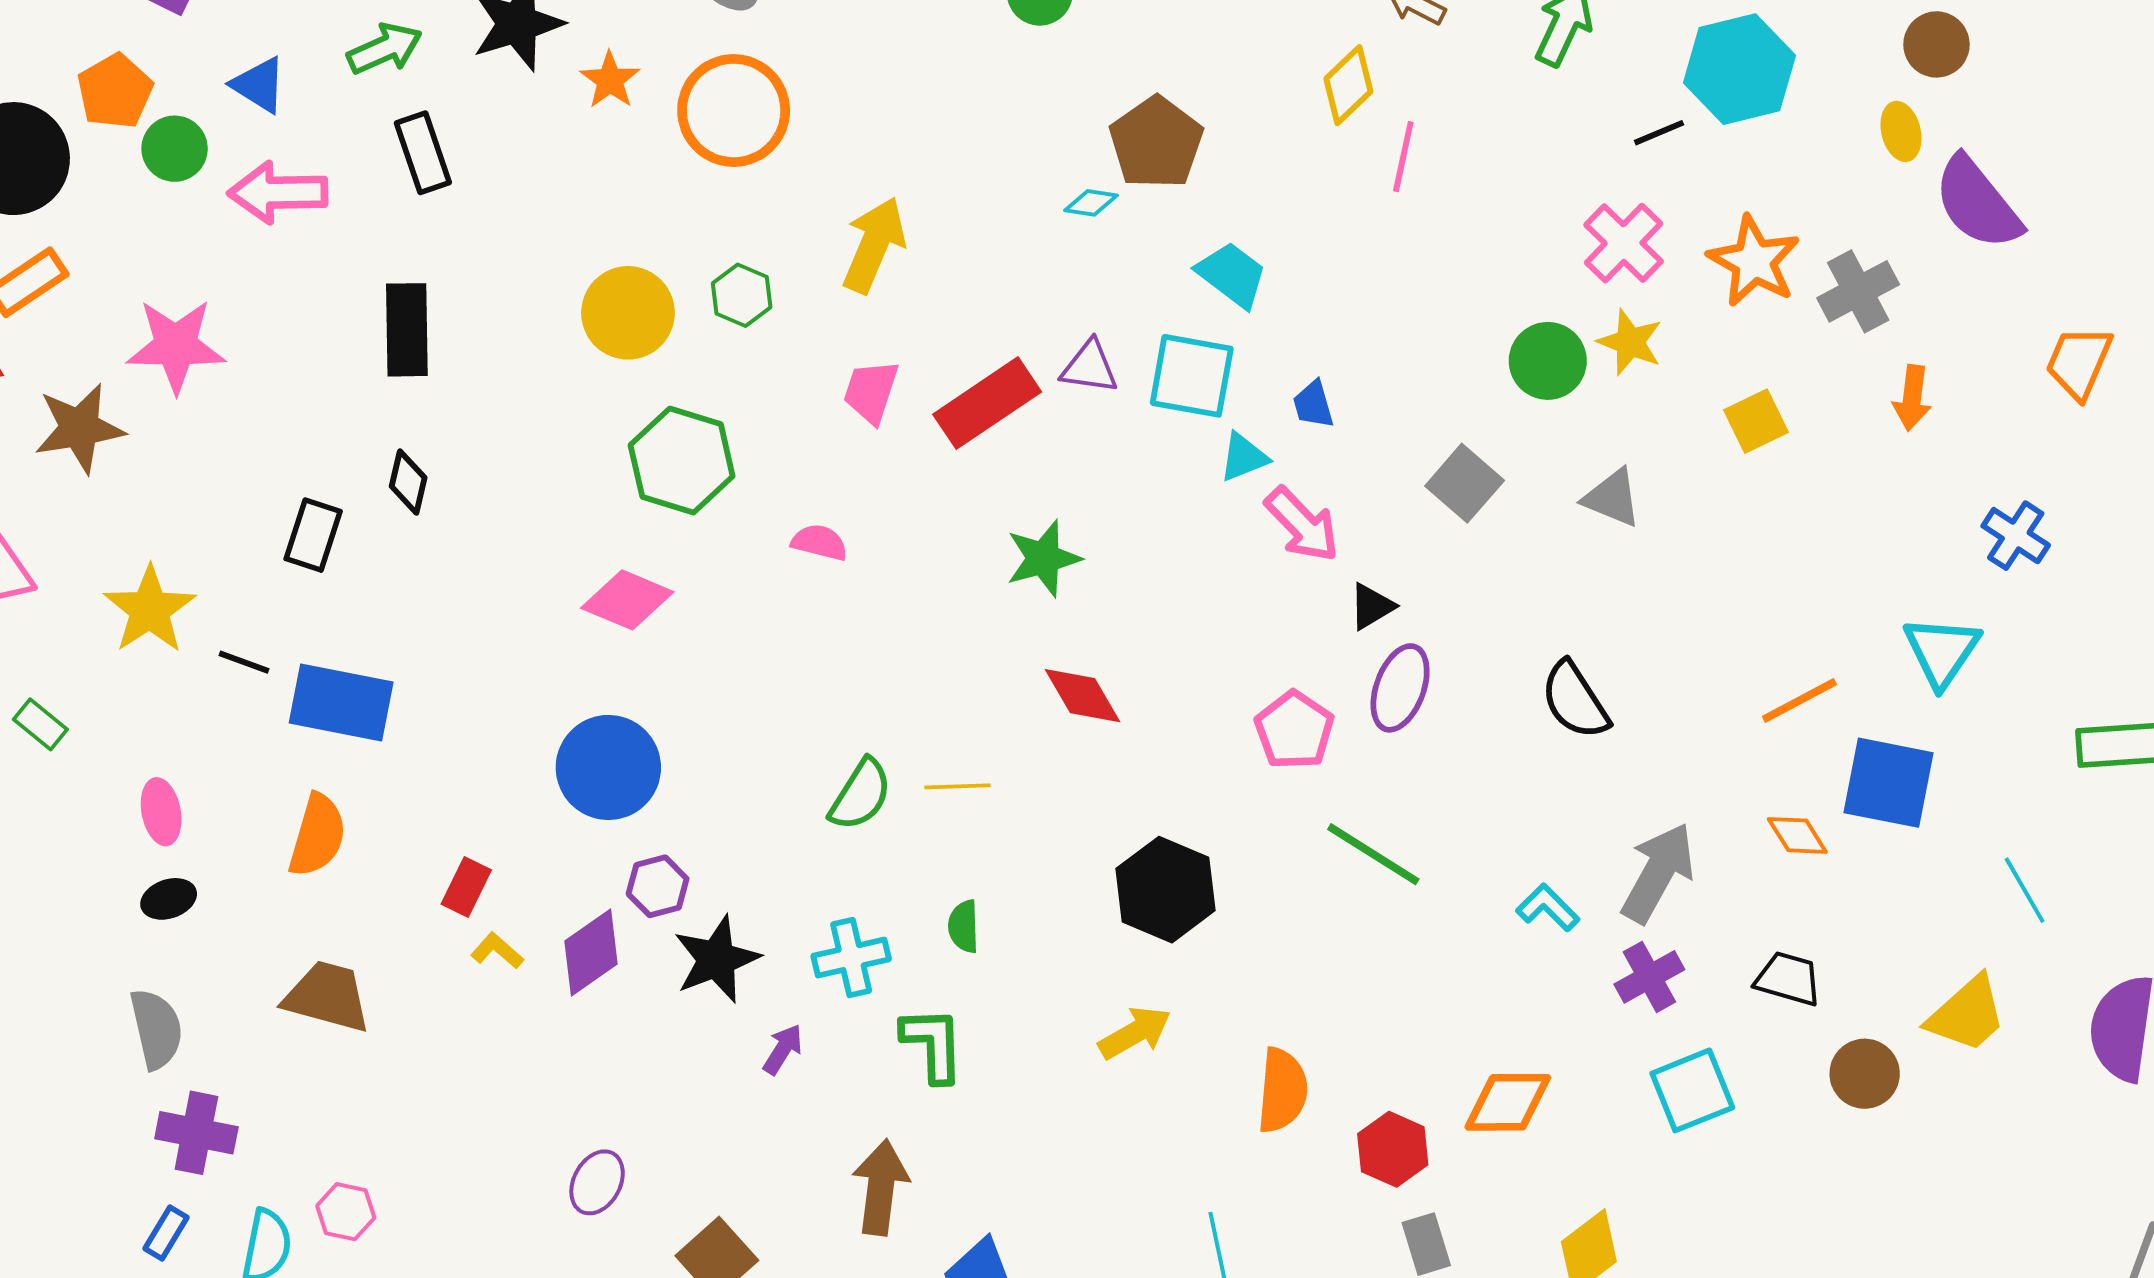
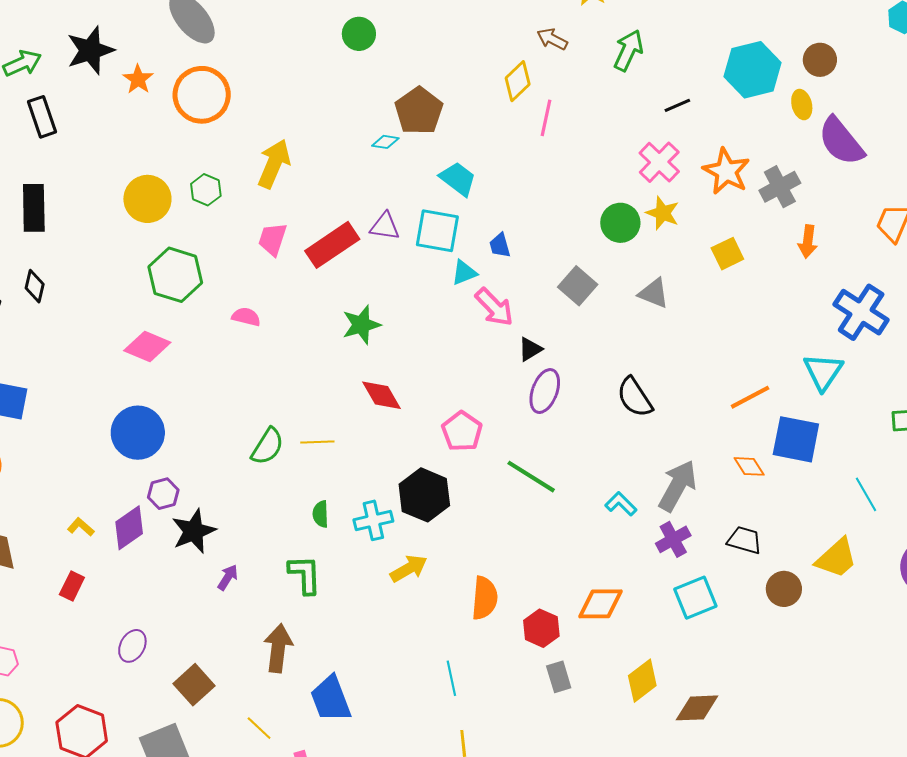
cyan hexagon: (1739, 69) -> (753, 70), moved
blue cross: (2016, 536) -> (861, 312), size x1.6
pink pentagon: (1294, 730) -> (462, 431), moved
red rectangle: (466, 887) -> (72, 586), moved
cyan cross: (851, 958) -> (373, 520), moved

